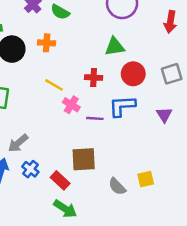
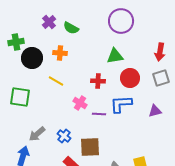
red arrow: (170, 22) -> (160, 52), moved
yellow line: (54, 85) -> (56, 81), moved
purple triangle: (164, 115) -> (155, 111), turned 48
blue cross: (30, 169) -> (64, 136), moved

